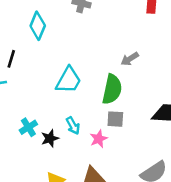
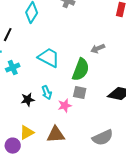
cyan trapezoid: (68, 80) -> (49, 58), turned -100
cyan cross: (28, 127) -> (13, 68), moved

